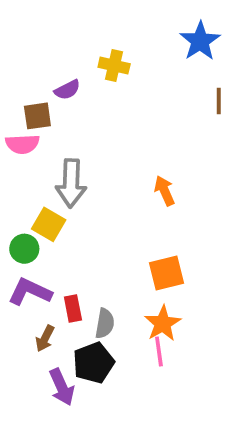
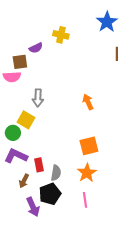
gray arrow: (71, 183) -> (38, 98), size x0.7
pink line: (159, 352) -> (85, 200), moved

